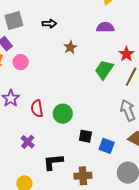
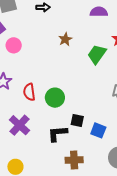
brown star: (70, 47) -> (65, 39), moved
purple cross: (28, 142) -> (19, 125), size x1.5
black L-shape: (53, 162) -> (57, 134), moved

